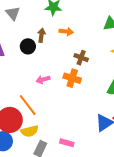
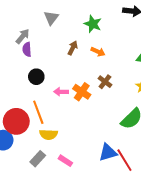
black circle: (28, 46) -> (36, 77), moved
orange cross: (72, 78) -> (82, 92), moved
yellow semicircle: (30, 131) -> (48, 134), moved

